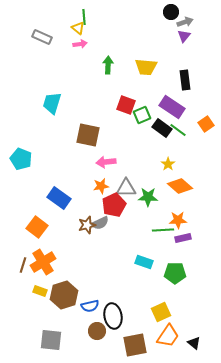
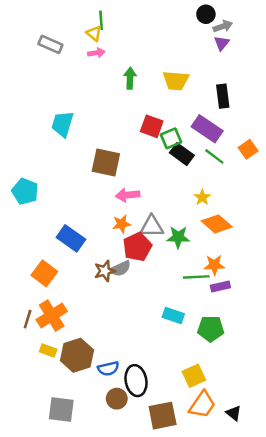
black rectangle: (162, 128) -> (182, 154), moved

